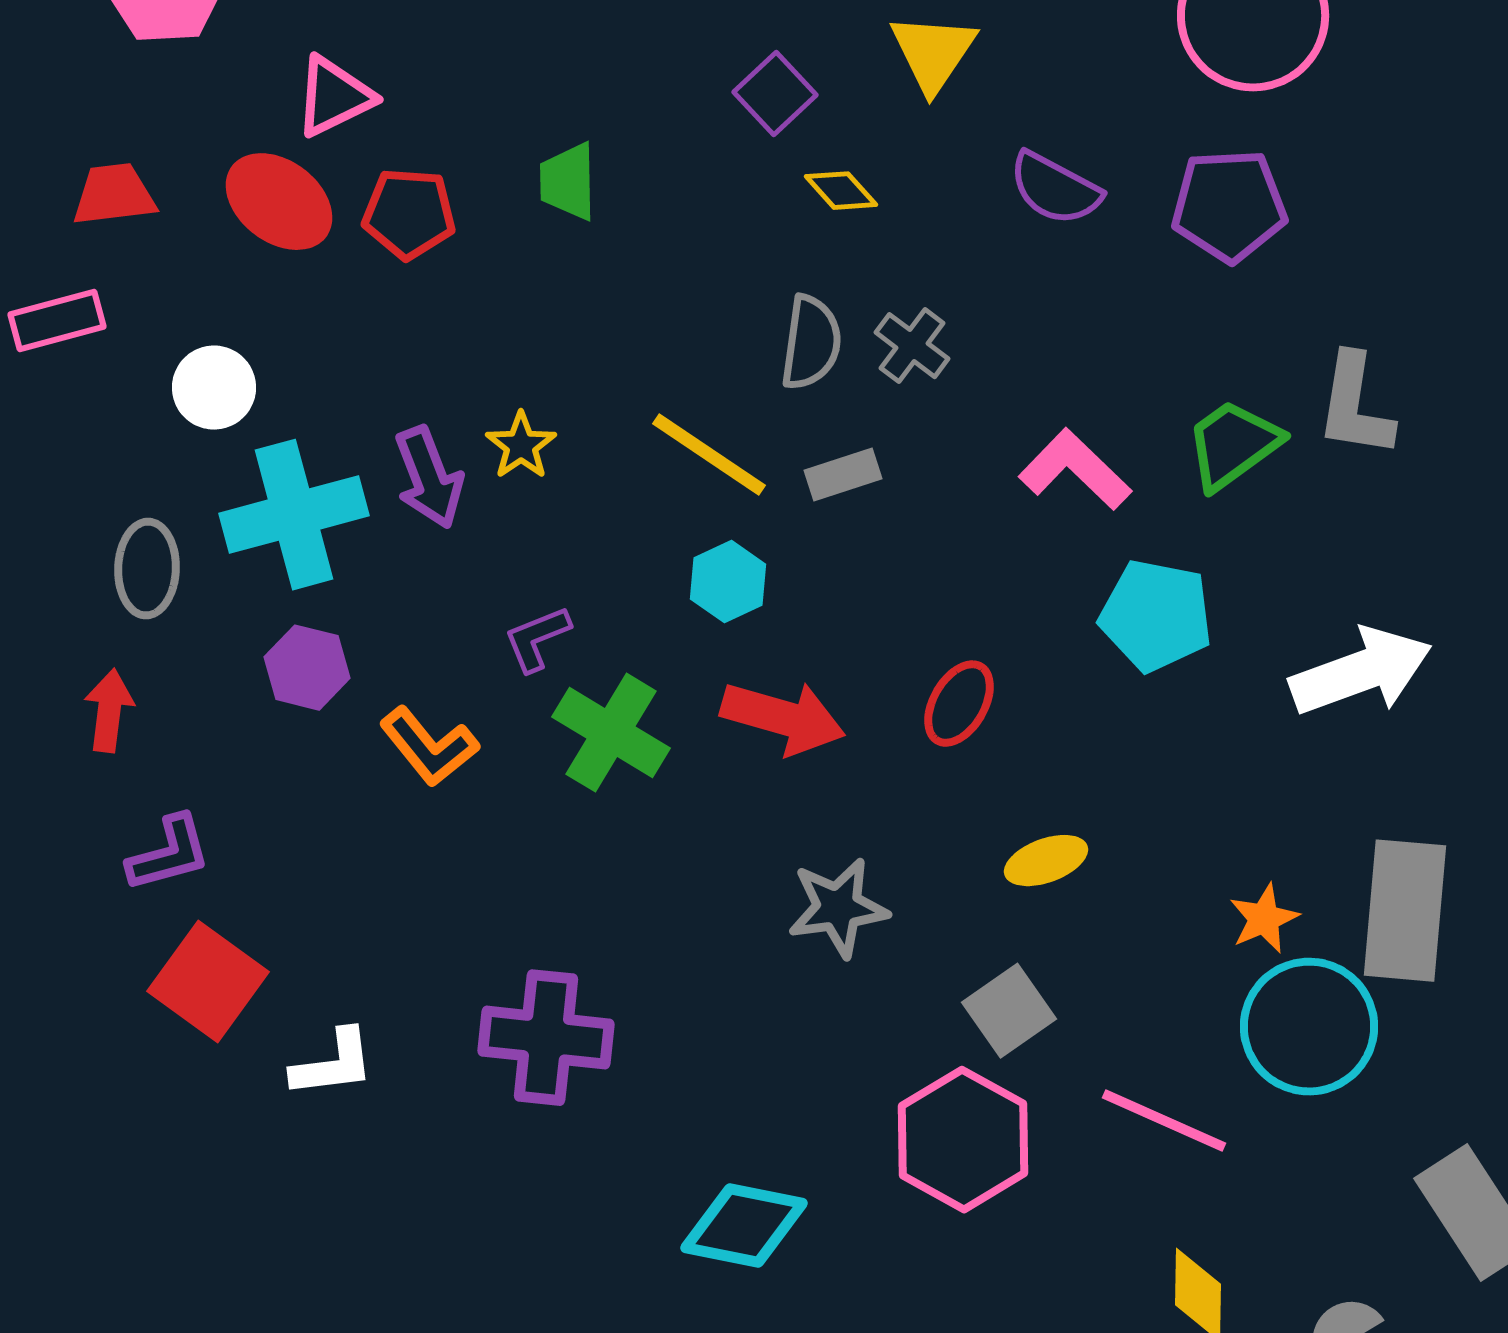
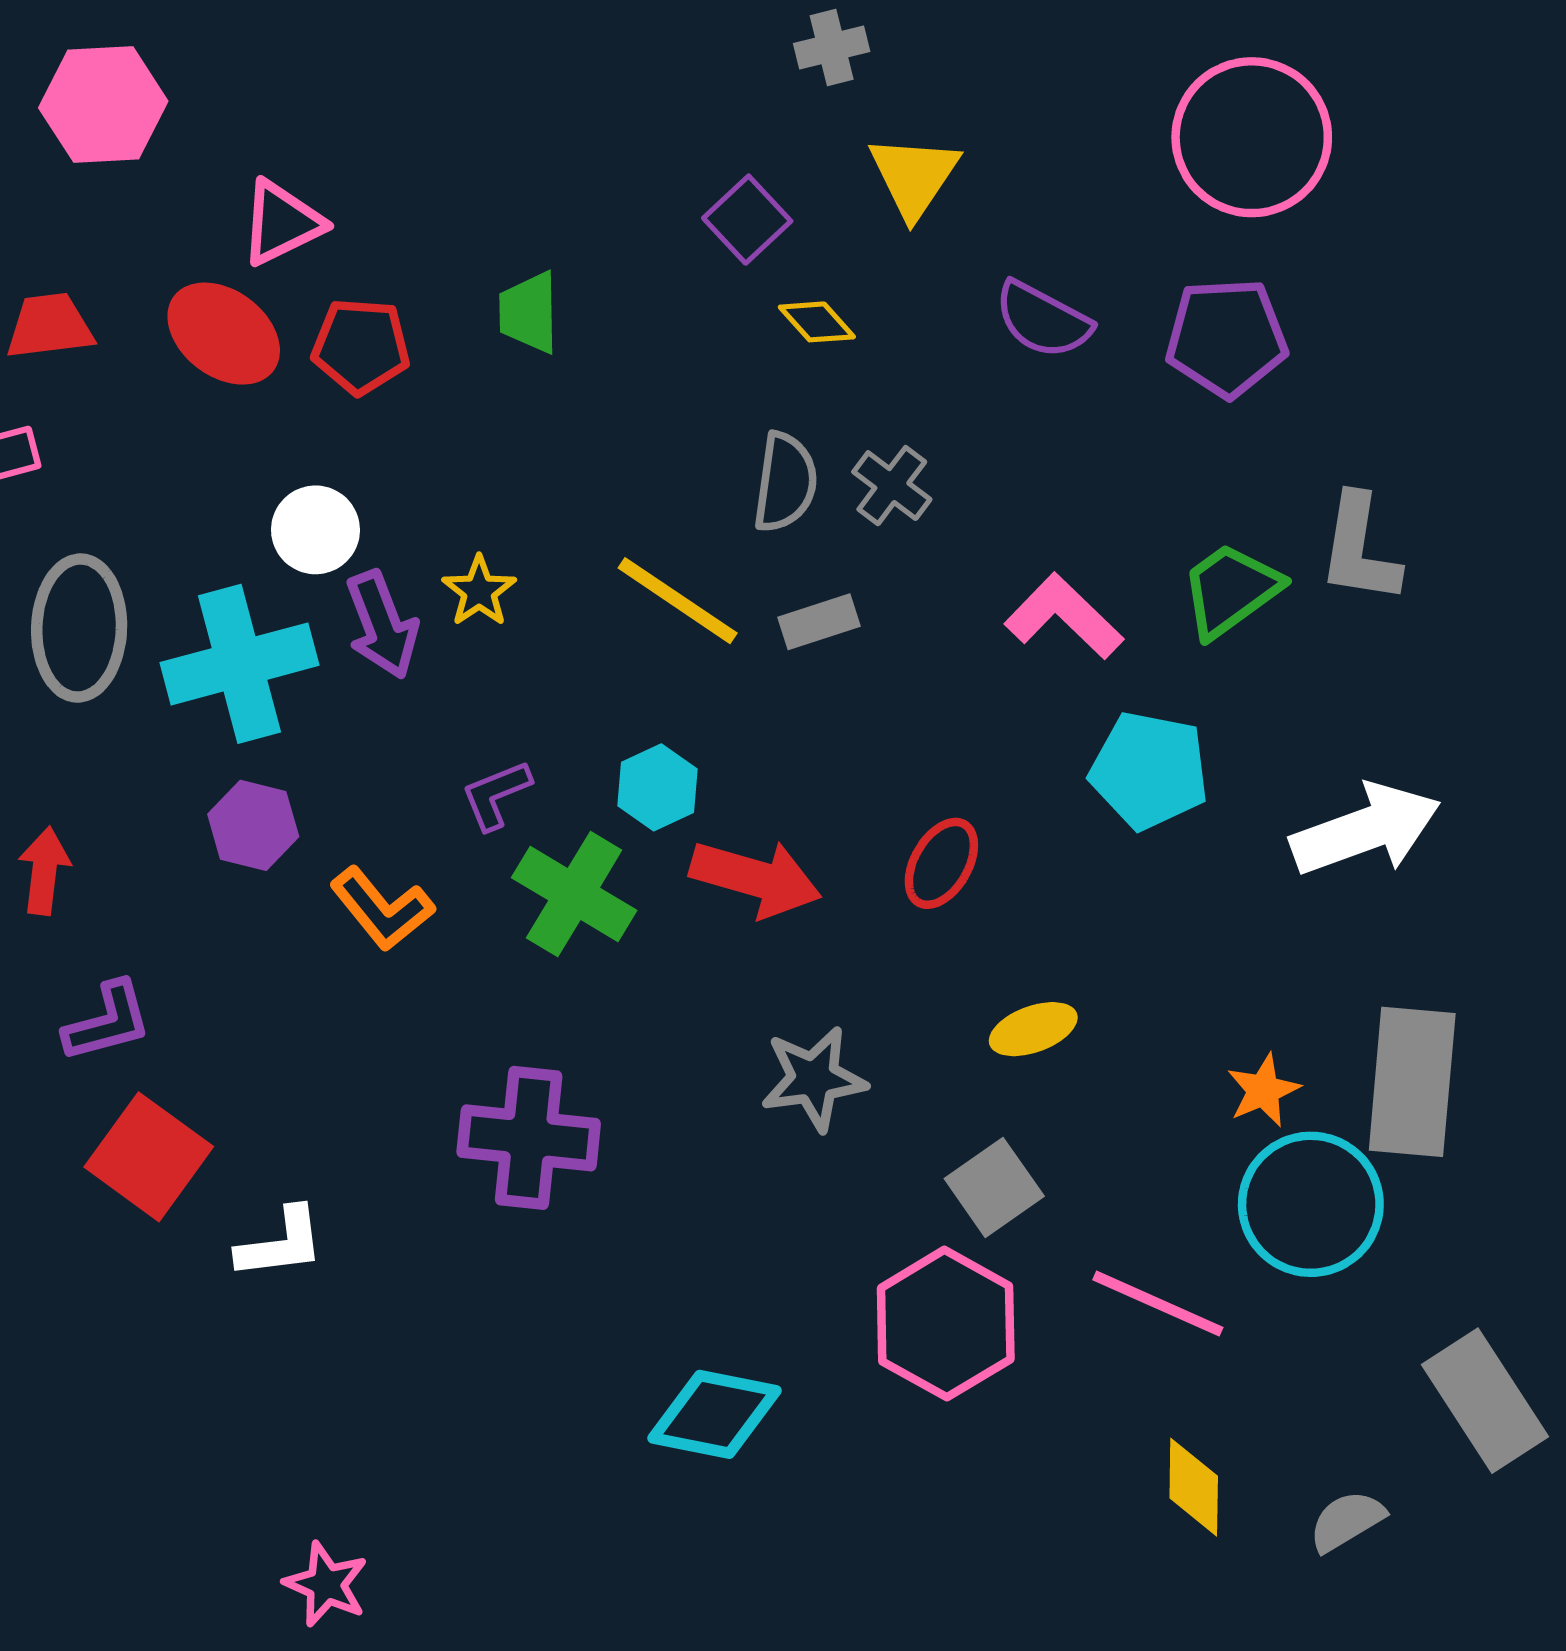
white circle: (214, 388) -> (315, 530), moved
gray ellipse: (147, 569) -> (79, 628), moved, size x1.4
cyan hexagon: (728, 582) -> (657, 787), moved
purple cross: (546, 1038) -> (529, 1138), moved

